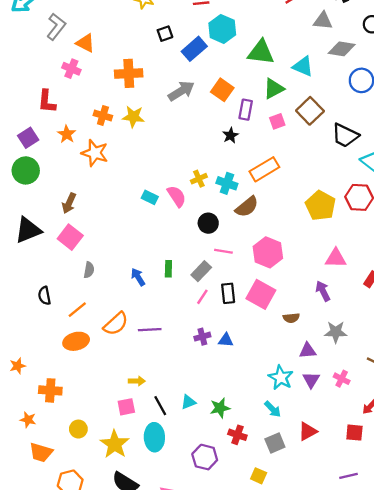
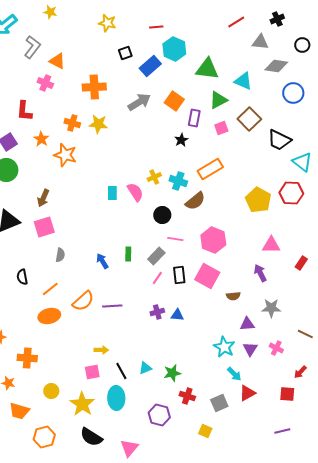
cyan rectangle: (150, 197) -> (112, 193), turned 64
pink square: (70, 237) -> (44, 227), turned 35
cyan arrow: (273, 409) -> (234, 374), moved

